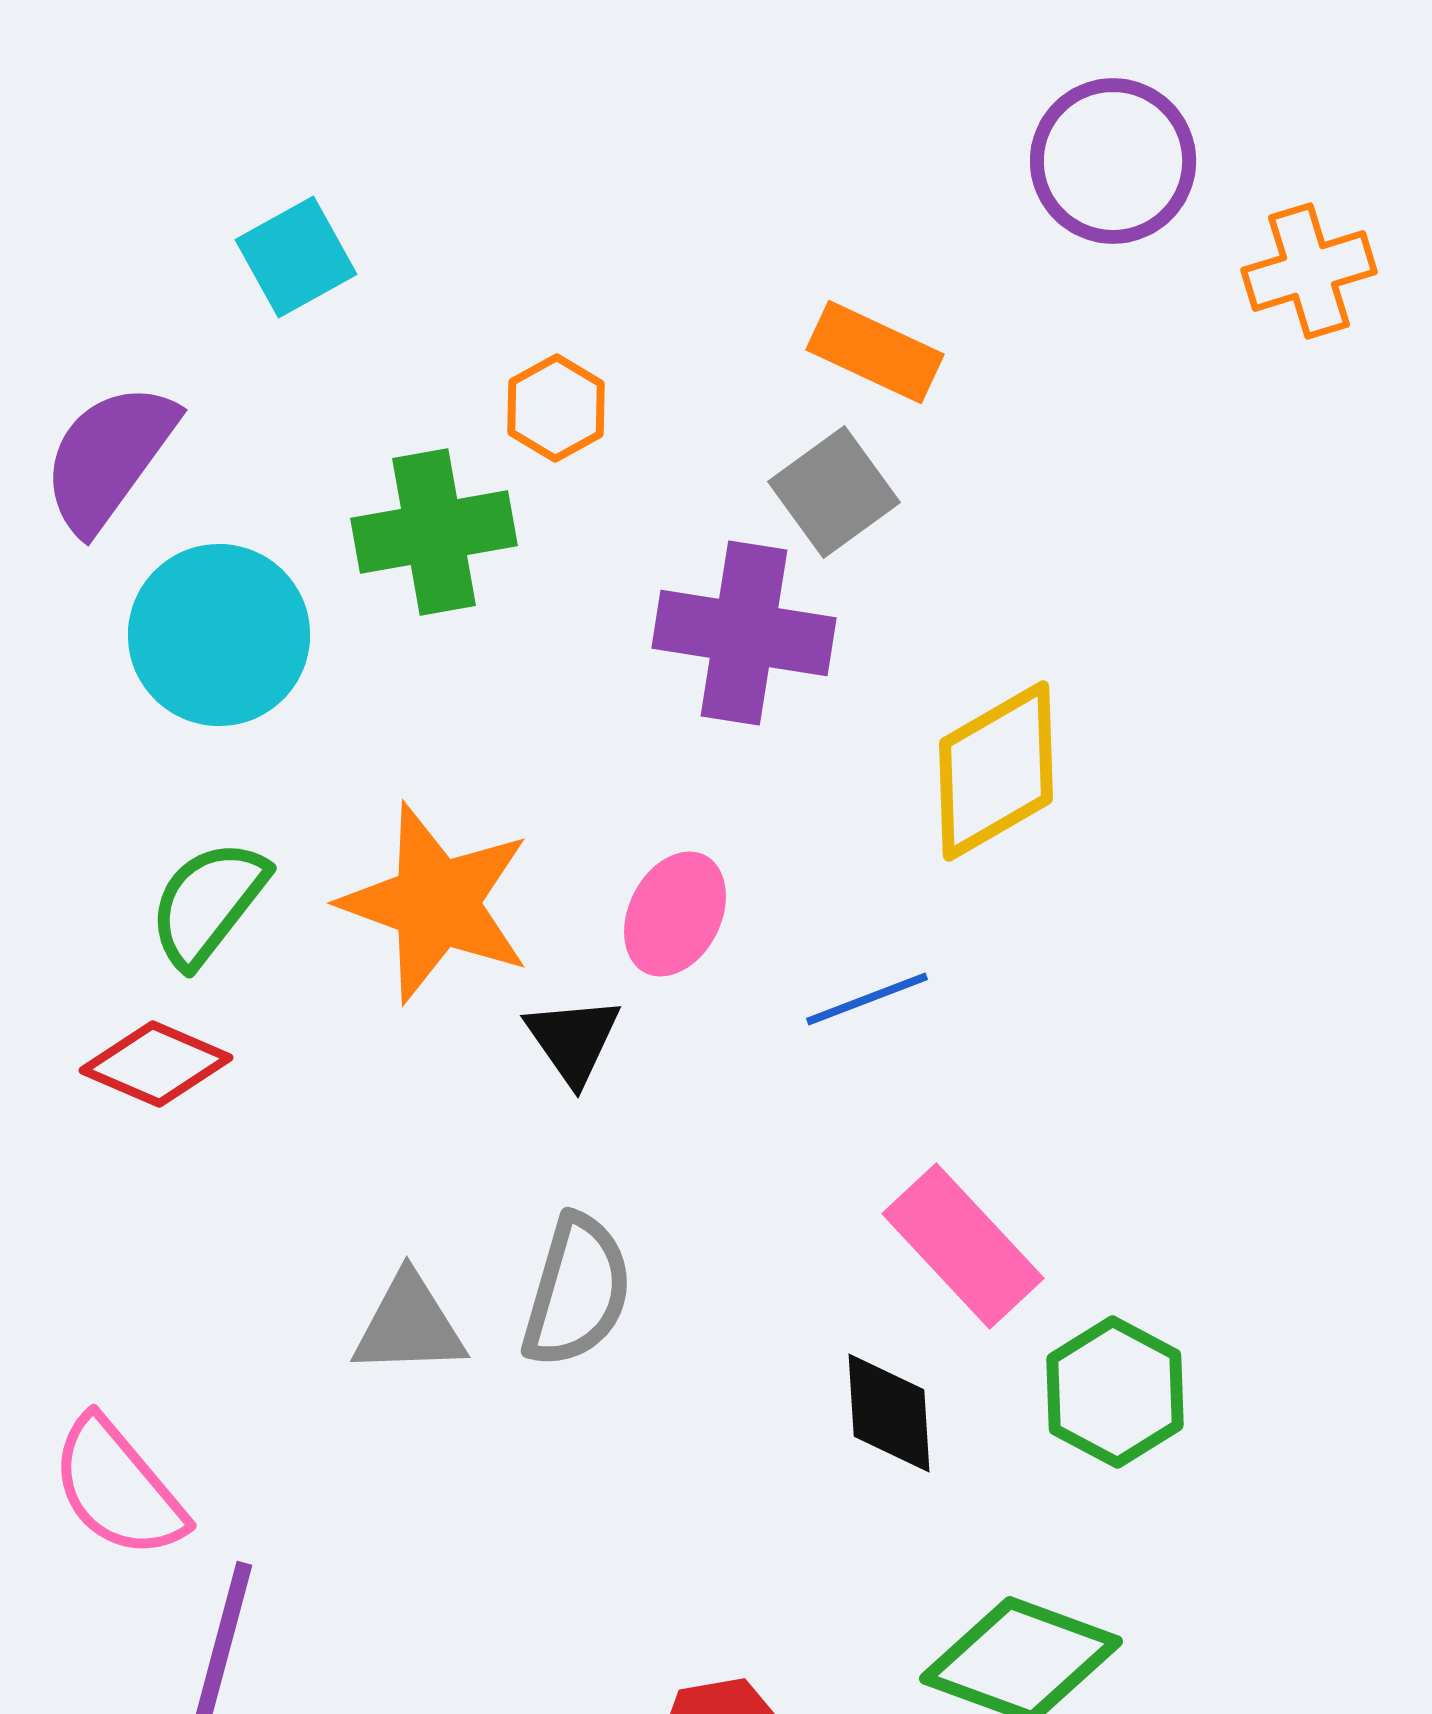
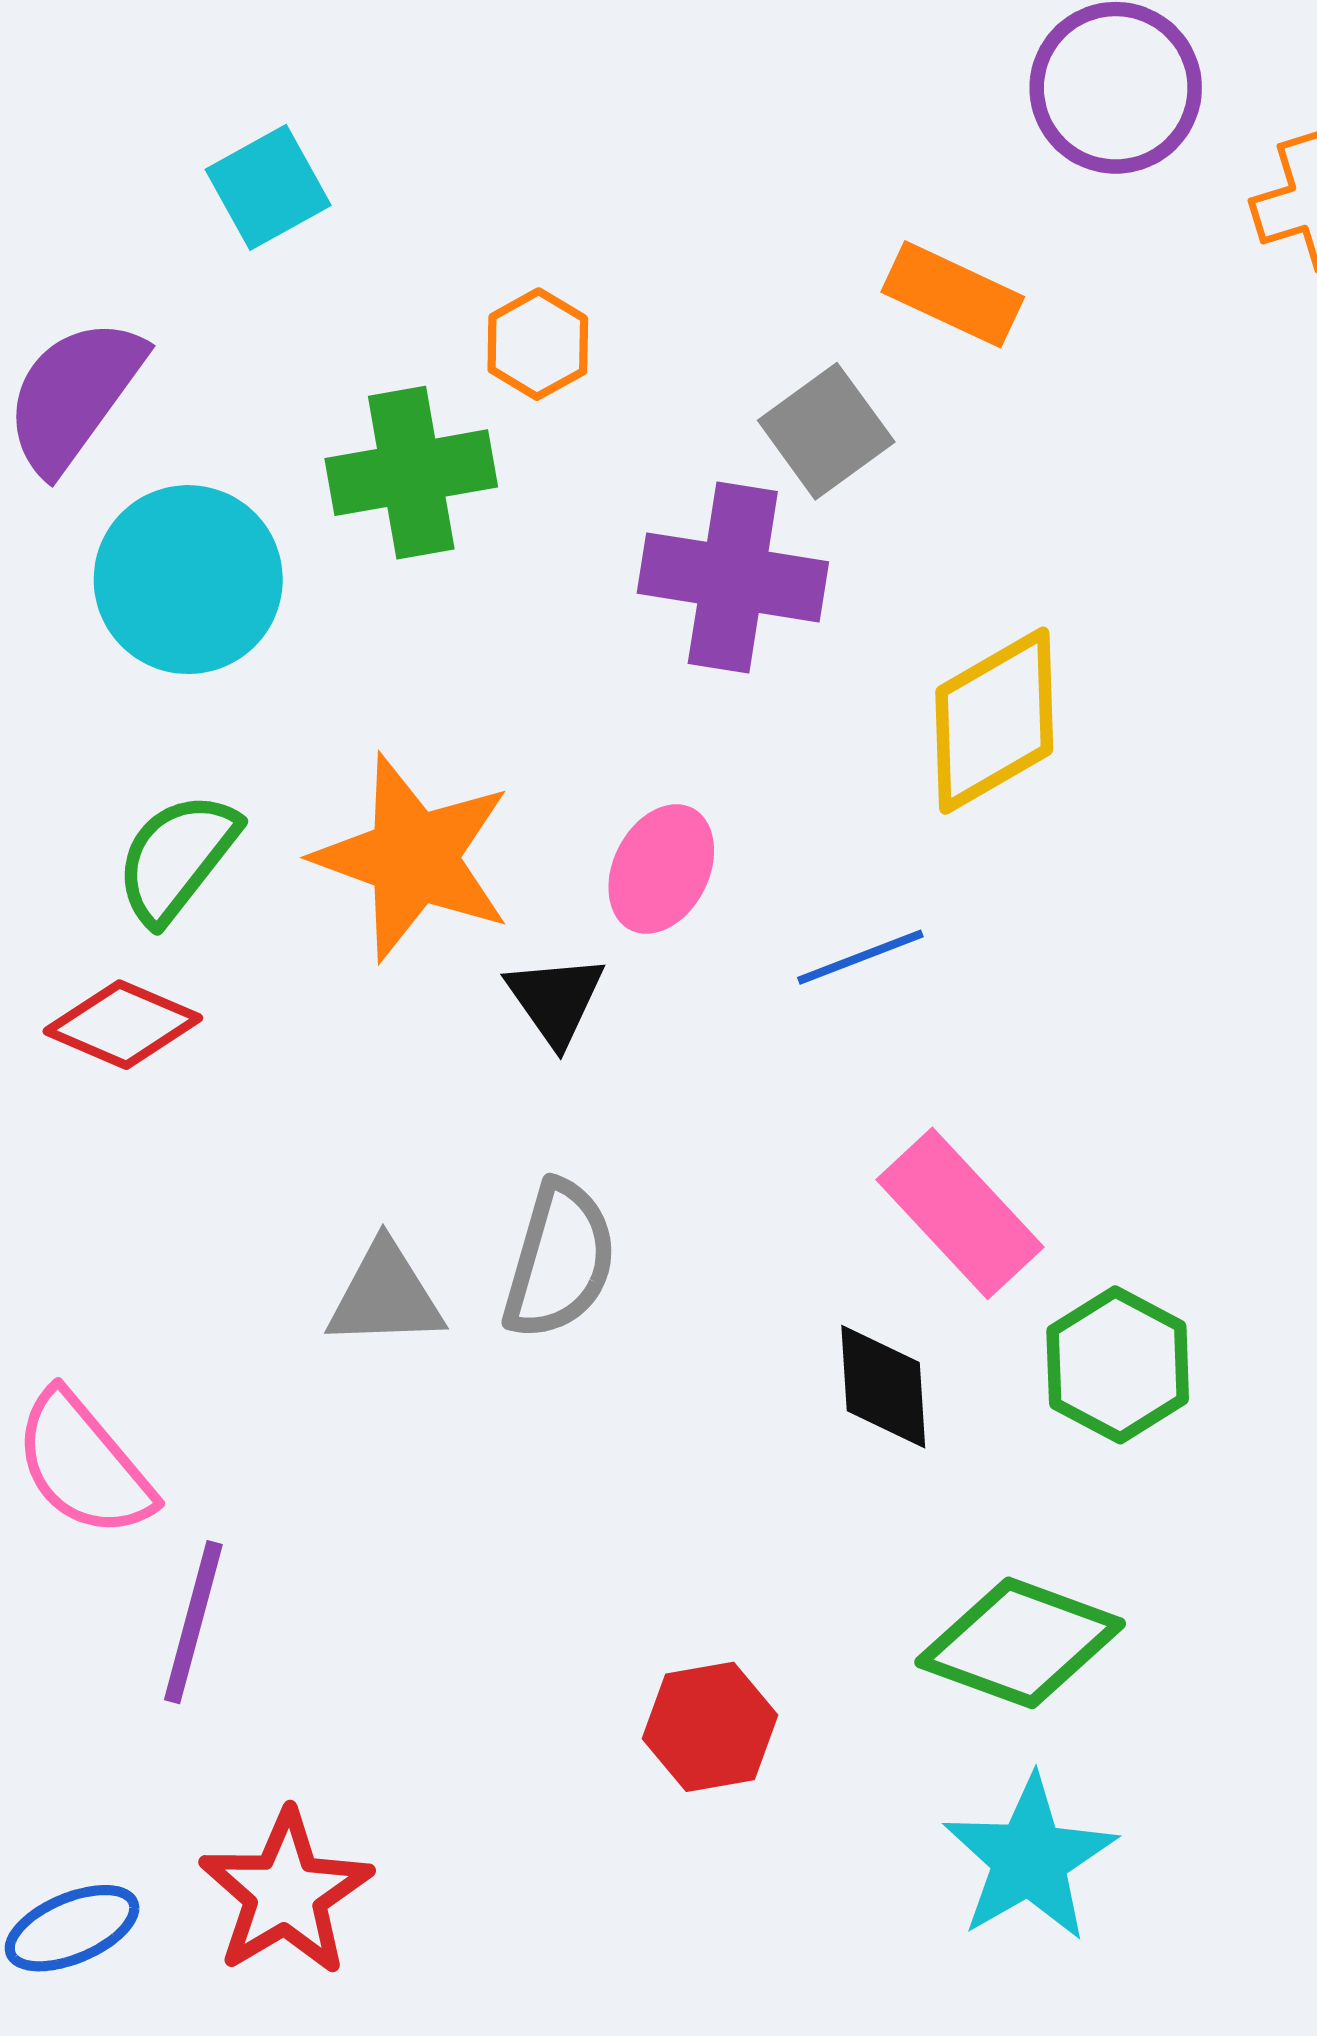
orange rectangle: (875, 352) -> (953, 294), moved

